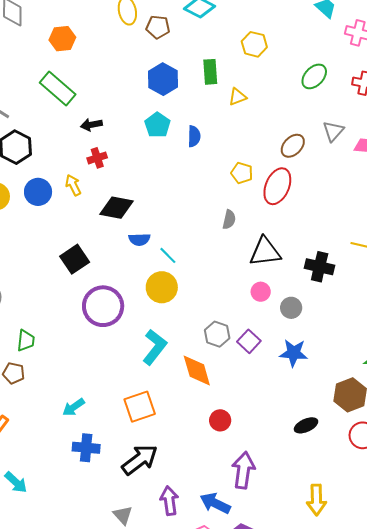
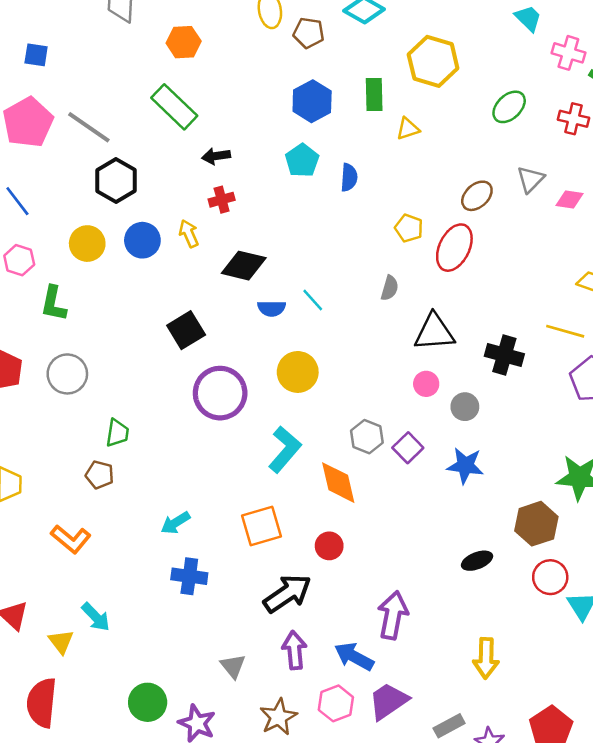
yellow hexagon: (254, 44) -> (433, 61), size x1.5
cyan line: (168, 255) -> (313, 300), moved
red circle: (220, 420) -> (329, 546), moved
black arrow: (140, 460) -> (287, 593), moved

